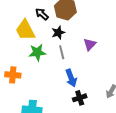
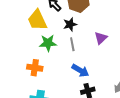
orange cross: (13, 75) -> (35, 68), moved
blue arrow: (71, 78) -> (80, 70), turned -42

